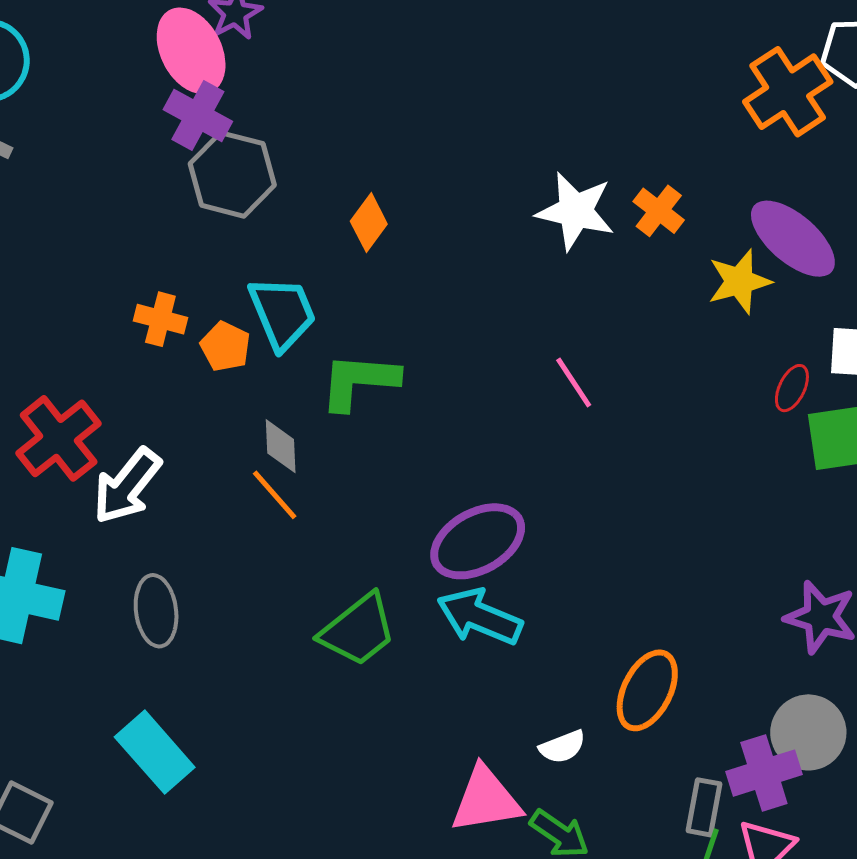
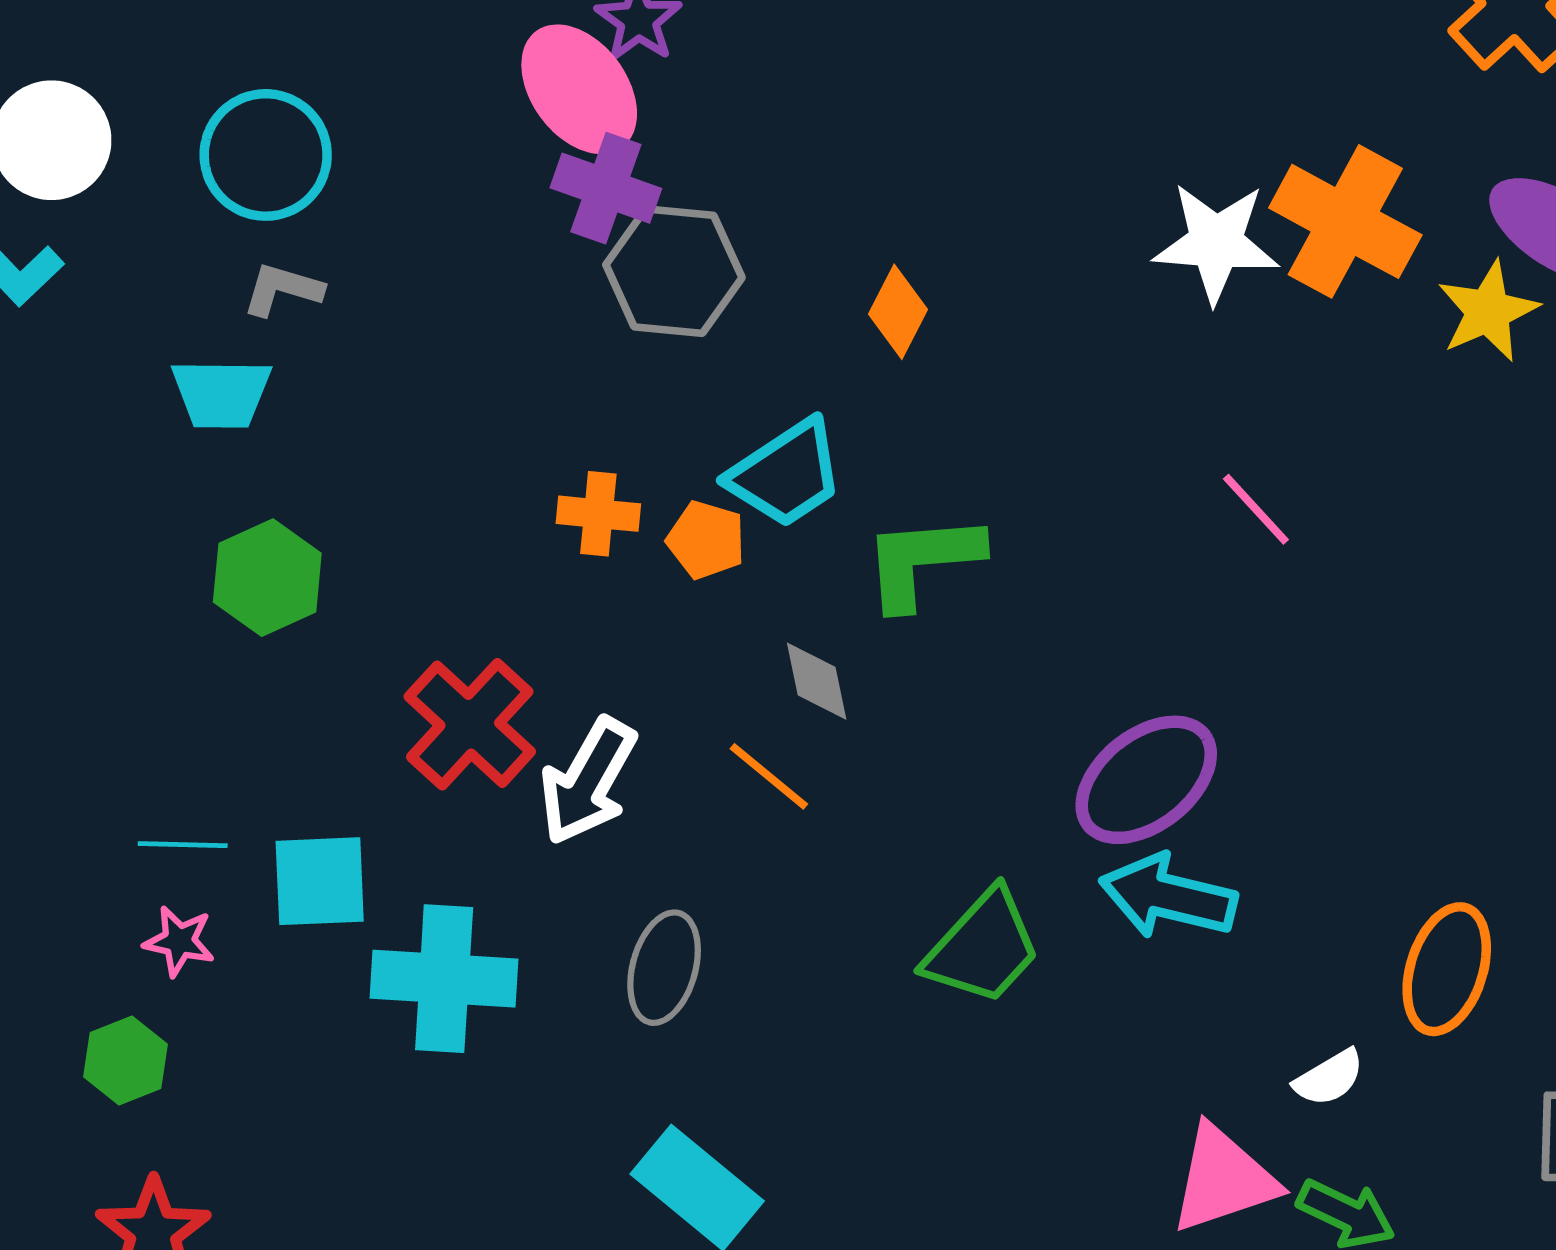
orange cross: (659, 211) -> (1345, 221), size x1.8
cyan trapezoid: (282, 313) -> (786, 474), turned 88
orange line: (275, 495) -> (769, 776), moved
gray ellipse: (156, 611) -> (664, 968), turned 32

